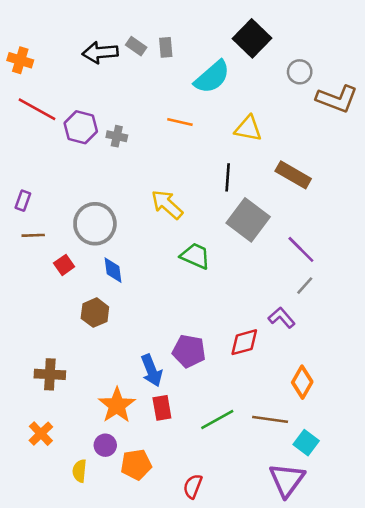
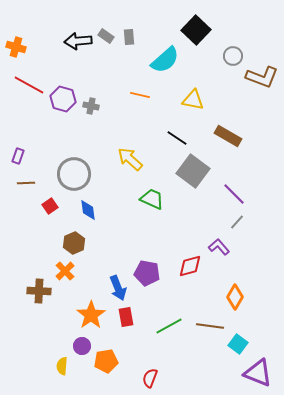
black line: (228, 177) -> (177, 138), turned -60
orange cross: (41, 434) -> (65, 271), moved
purple triangle: (287, 480) -> (258, 373), moved, turned -44

